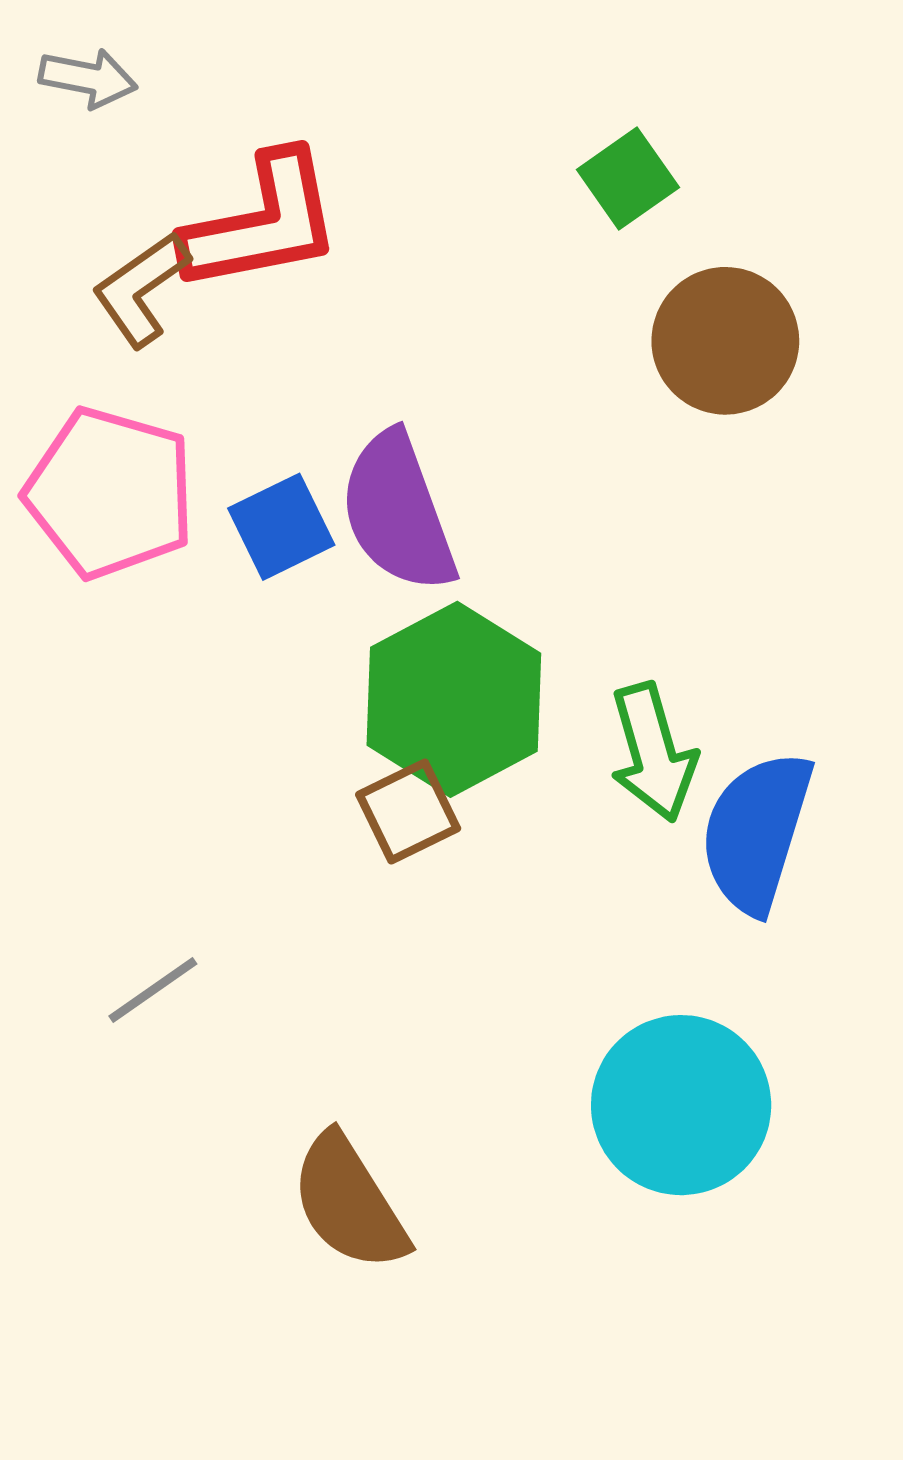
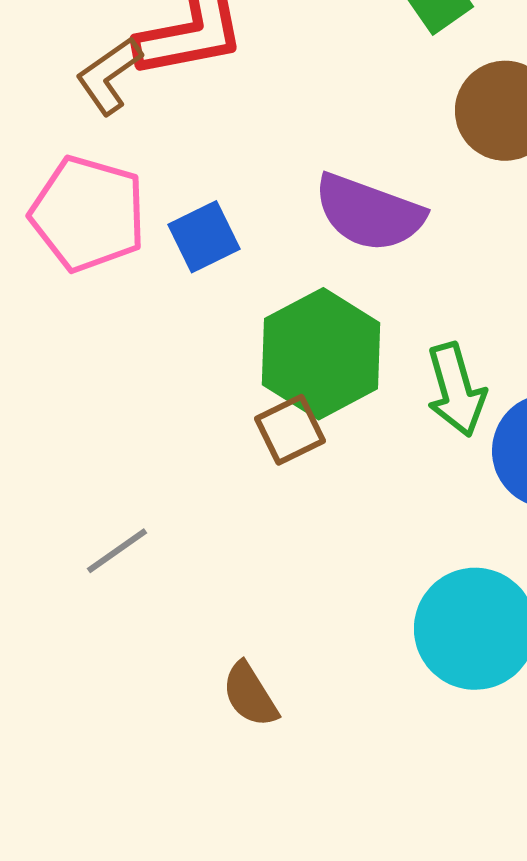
purple semicircle: (398, 512) -> (369, 213), moved, turned -50
brown semicircle: (349, 1202) -> (250, 695), size x0.7

